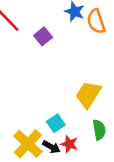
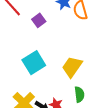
cyan square: (56, 123) -> (34, 63), moved, size x1.6

